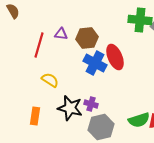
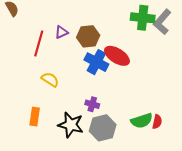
purple triangle: (61, 34) -> (61, 32), turned -32
red ellipse: (115, 57) -> (117, 56), turned -35
black star: (70, 108) -> (71, 125), moved

